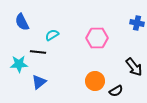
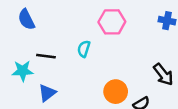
cyan semicircle: (52, 35) -> (84, 49), moved, turned -40
pink hexagon: (97, 38) -> (112, 22), moved

